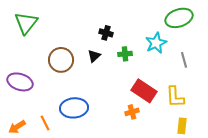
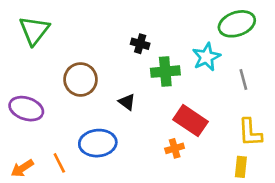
green cross: (125, 54) -> (165, 72), size x1.5
black triangle: (94, 56) -> (127, 102), moved, turned -40
yellow L-shape: (175, 97) -> (250, 132), moved

